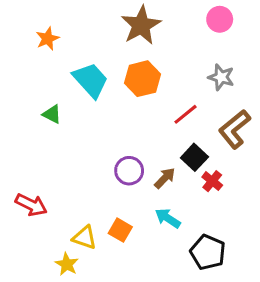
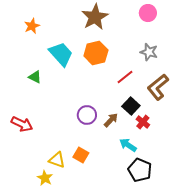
red arrow: (31, 205) -> (22, 124), moved
cyan arrow: (168, 218) -> (128, 145), moved

